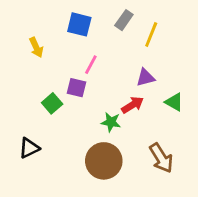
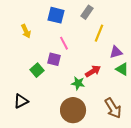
yellow line: (151, 34) -> (99, 33), moved
pink line: (91, 65) -> (64, 43), turned -56
purple triangle: (145, 78) -> (116, 52), moved

